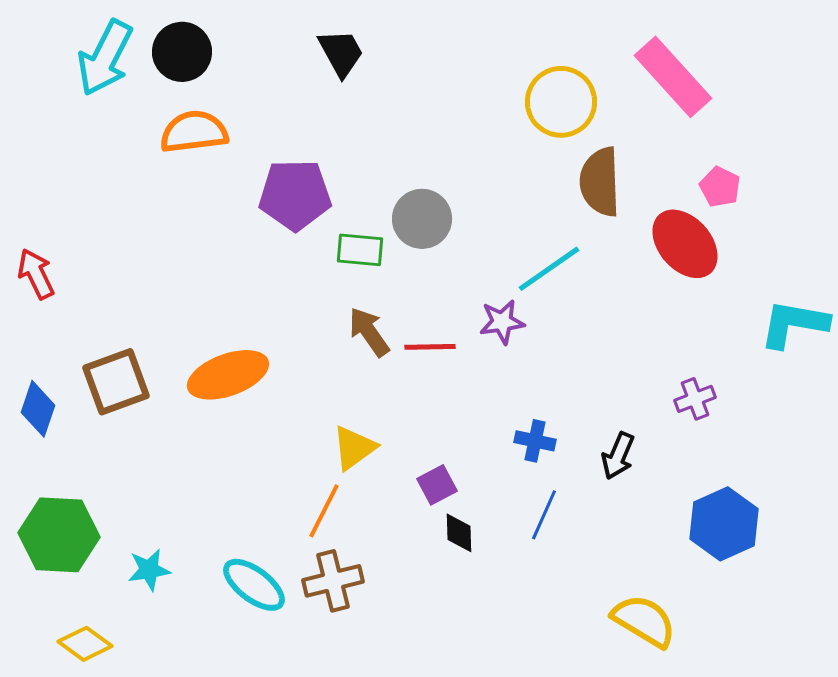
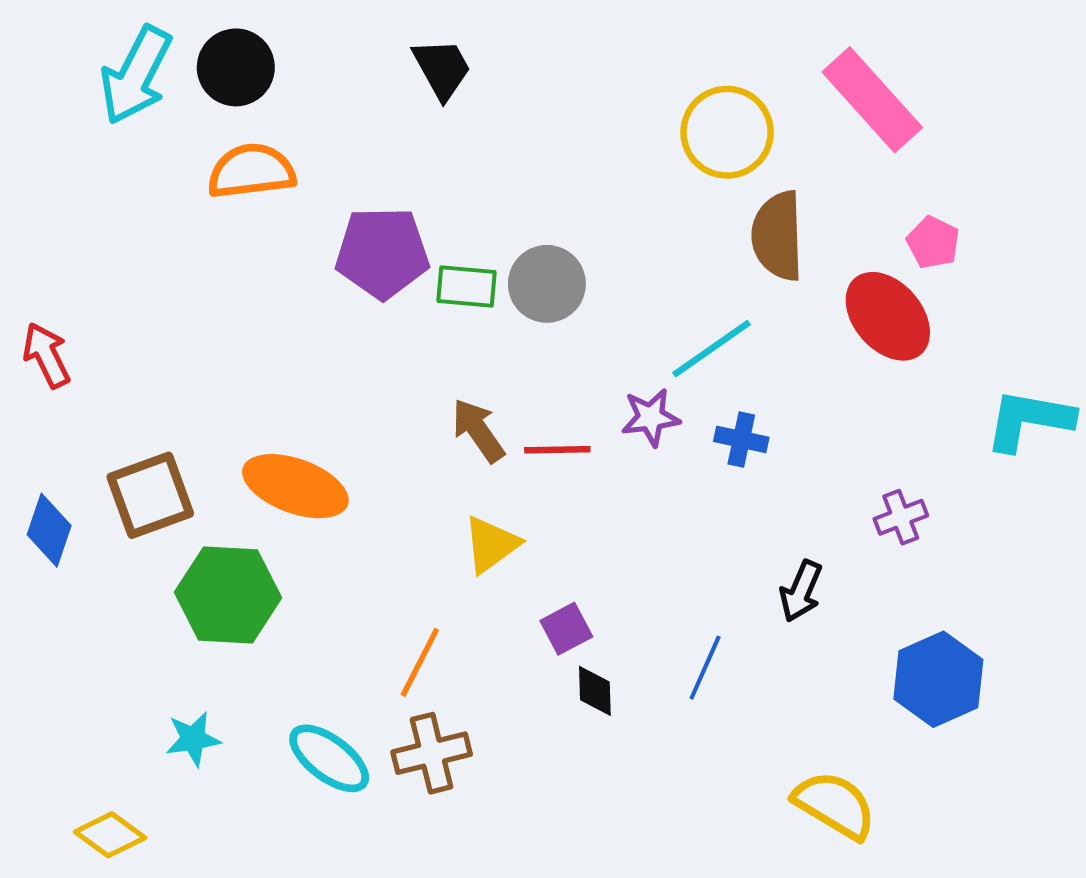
green rectangle: (360, 250) -> (467, 286), moved
orange ellipse: (228, 375) -> (295, 486), turned 40
blue cross: (535, 441) -> (741, 439), moved
yellow triangle: (354, 448) -> (491, 544), moved
green hexagon: (59, 535) -> (228, 595), moved

